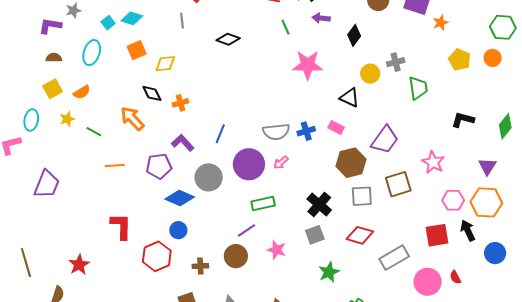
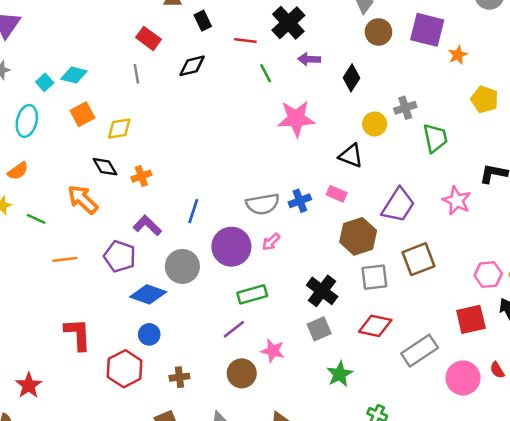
black diamond: (228, 39) -> (192, 66), moved, turned -30
pink star: (433, 162) -> (457, 201), moved
purple pentagon: (159, 166) -> (120, 256), turned 30
brown circle: (236, 256) -> (242, 373), moved

